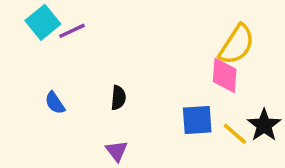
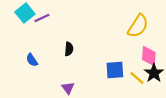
pink diamond: (225, 75) -> (149, 56), moved
black semicircle: (118, 98) -> (69, 49), moved

